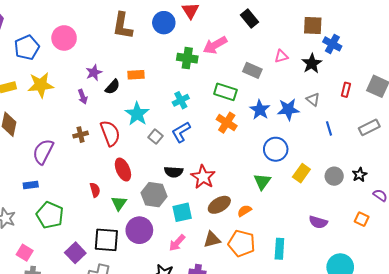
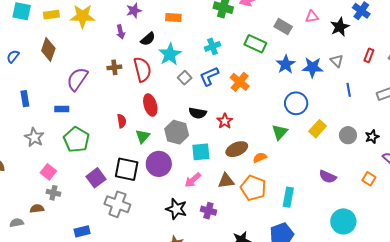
black semicircle: (112, 87) -> (148, 39), moved
orange cross: (227, 123) -> (240, 82), moved
red star: (203, 177) -> (225, 121), size x0.7

